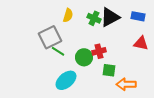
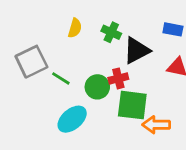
black triangle: (110, 17) -> (137, 50), moved
gray square: (50, 37) -> (31, 62), moved
green square: (109, 70) -> (132, 105), size x1.6

